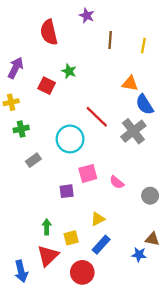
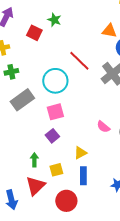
gray rectangle: (33, 160) -> (22, 100), size x1.6
pink square: (88, 173) -> (55, 112), moved
pink semicircle: (117, 182) -> (103, 127), moved
purple square: (67, 191) -> (52, 136), moved, turned -32
blue rectangle: (101, 245) -> (83, 176), turned -42

